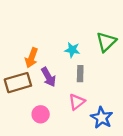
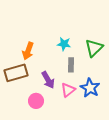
green triangle: (106, 42) -> (94, 48), moved
purple arrow: (48, 77) -> (48, 80), moved
blue star: (102, 118) -> (90, 88), moved

